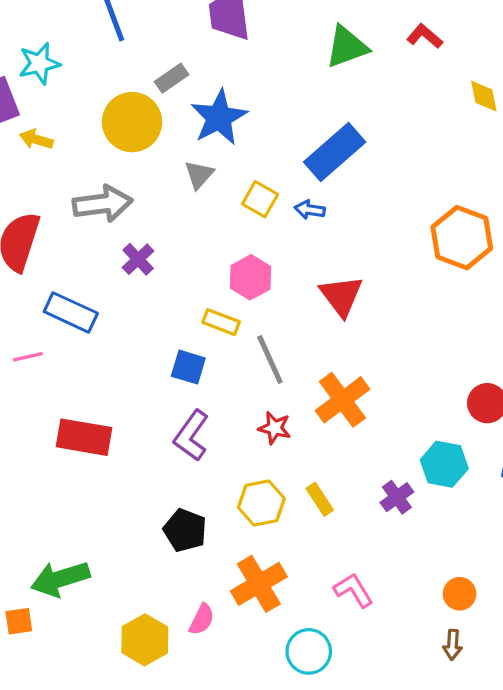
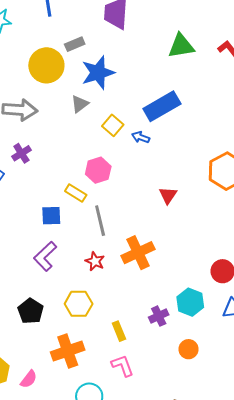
purple cross: (138, 259) -> (21, 153), moved
red triangle: (341, 296) -> (168, 195), moved, size x0.7
blue square: (188, 367) -> (51, 216), turned -30
yellow rectangle: (320, 499) -> (119, 331), moved
orange circle: (460, 594) -> (188, 349), moved
pink semicircle: (202, 619) -> (29, 379), moved

